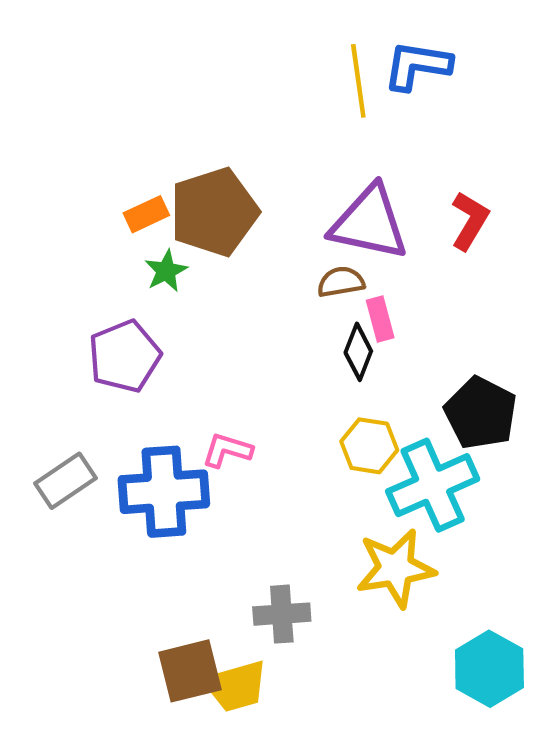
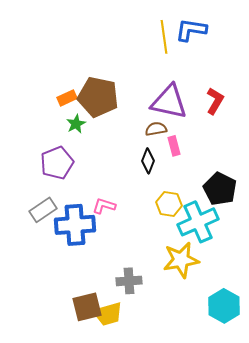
brown pentagon: (214, 212) -> (98, 97), turned 30
black diamond: (358, 352) -> (148, 161), moved
gray rectangle: (65, 481) -> (43, 210), moved

